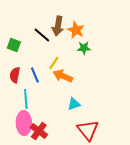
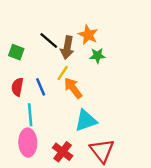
brown arrow: (58, 26) -> (67, 47), moved
orange arrow: (63, 76) -> (73, 88), turned 30
cyan triangle: (74, 104) -> (86, 121), size x1.5
red cross: (39, 131) -> (63, 152), moved

